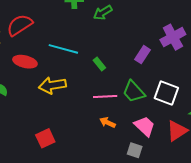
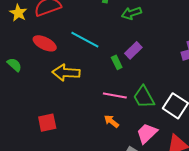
purple rectangle: (142, 55) -> (133, 50), moved
pink trapezoid: (145, 126) -> (147, 133), turned -100

